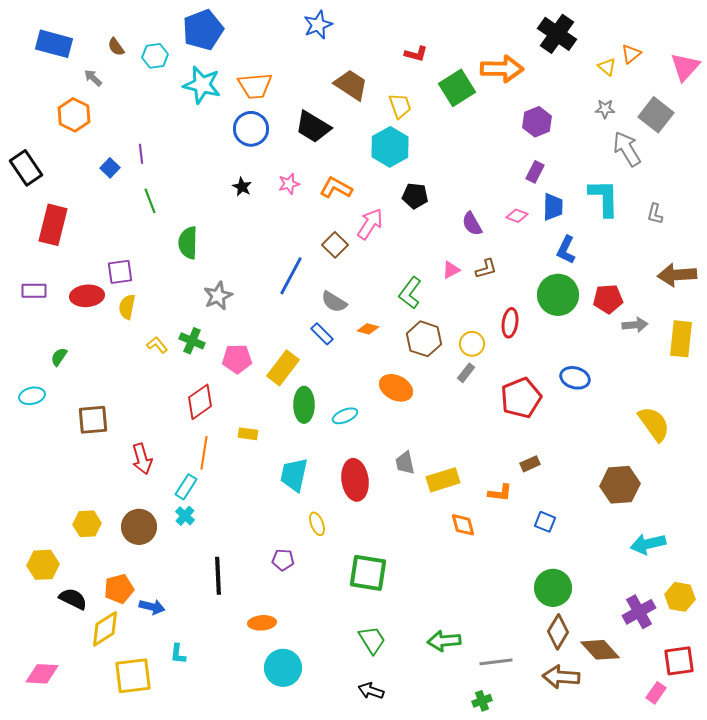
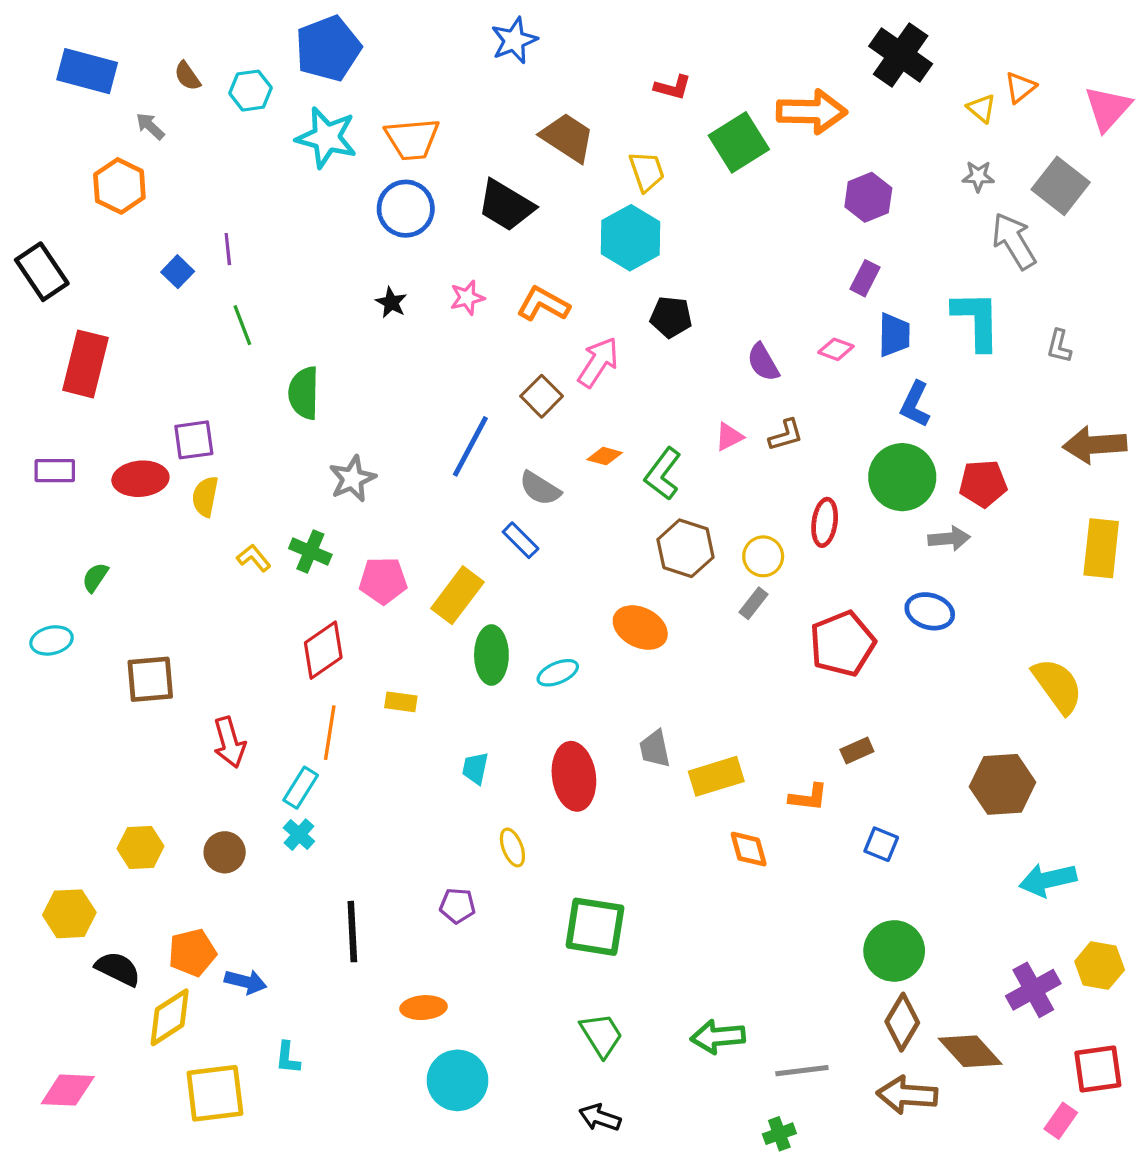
gray arrow: (635, 325) -> (949, 539), moved
orange diamond: (368, 329) -> (605, 456), moved
cyan trapezoid: (294, 475) -> (475, 768), size x0.6
brown circle: (139, 527) -> (225, 852), size x0.7

